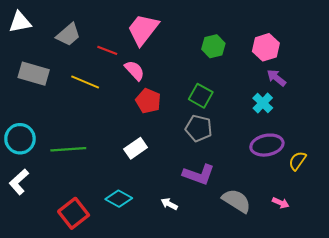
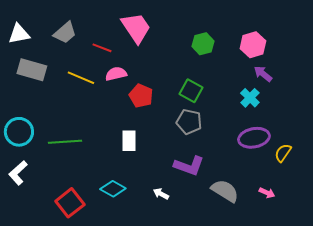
white triangle: (20, 22) -> (19, 34), moved
pink trapezoid: (143, 29) -> (136, 28), turned 108
pink semicircle: (135, 70) -> (116, 74), moved, turned -60
white rectangle: (136, 148) -> (129, 141), turned -55

